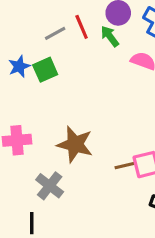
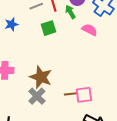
green square: (45, 70) -> (48, 28), moved
gray cross: (50, 186) -> (37, 96), moved

